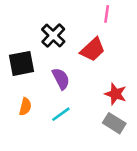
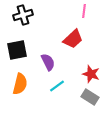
black cross: (53, 35) -> (23, 15), moved, turned 30
orange semicircle: (25, 107) -> (20, 84), size x1.5
cyan line: (61, 114) -> (57, 86), moved

